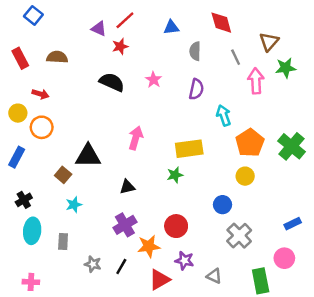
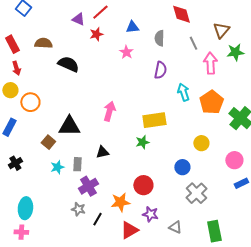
blue triangle: (171, 27) -> (132, 27), moved
pink star: (153, 80) -> (126, 52), moved
black semicircle: (112, 82) -> (68, 64), moved
red arrow: (40, 94) -> (16, 68), moved, turned 56
orange pentagon: (250, 143) -> (211, 102), moved
purple cross: (125, 225) -> (88, 186), moved
cyan ellipse: (32, 231) -> (25, 208), moved
gray rectangle: (63, 242) -> (77, 164), moved
pink circle: (284, 258) -> (234, 160), moved
gray star: (93, 264) -> (78, 209), moved

